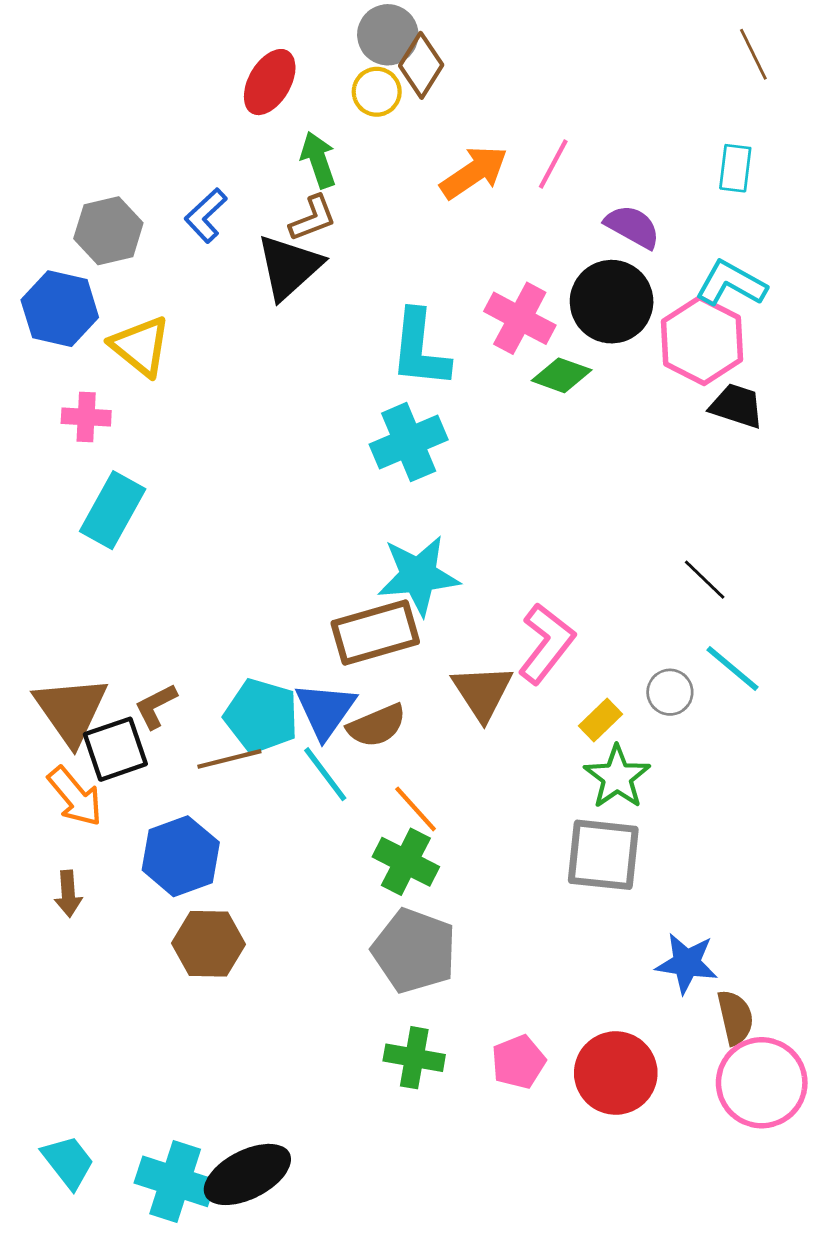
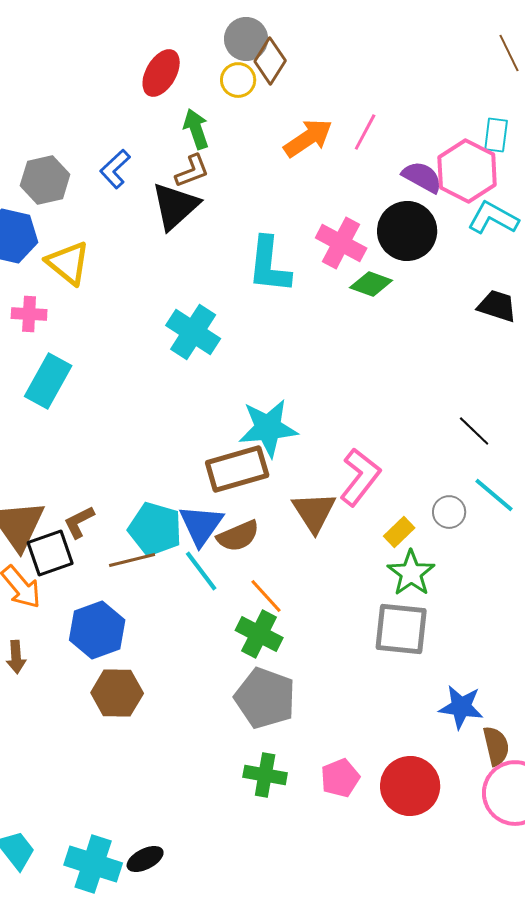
pink hexagon: (702, 341) -> (467, 171), moved
cyan cross: (409, 442) -> (193, 332), moved, turned -34
black ellipse: (247, 1174) -> (145, 859), size x0.6

